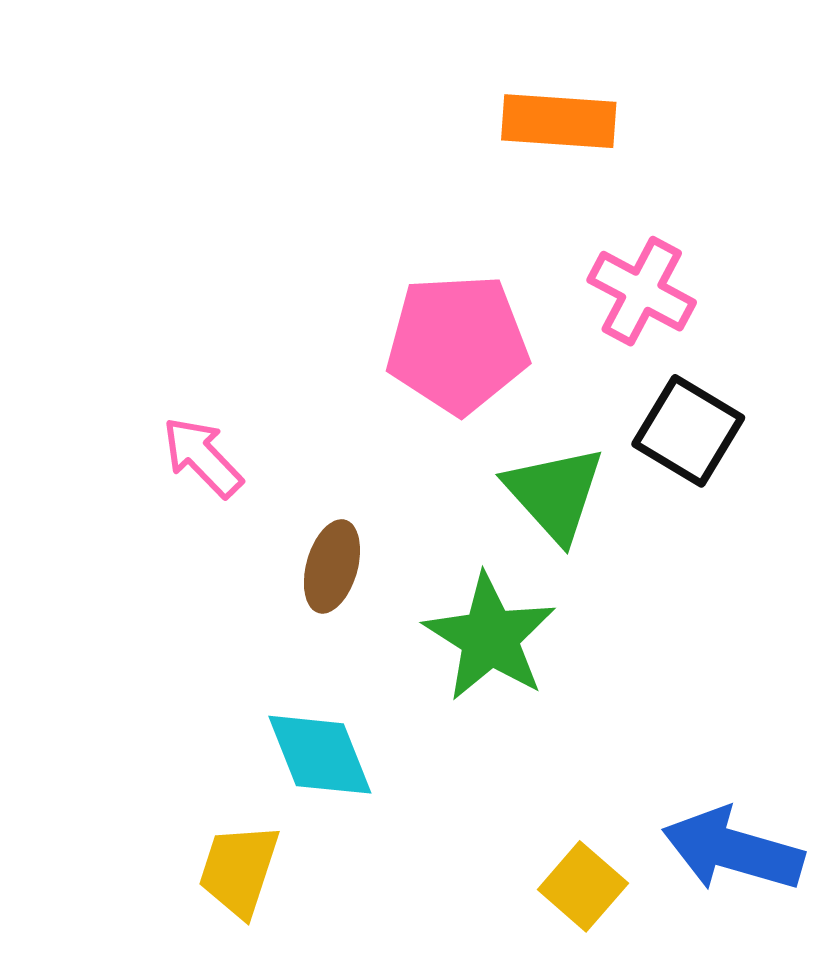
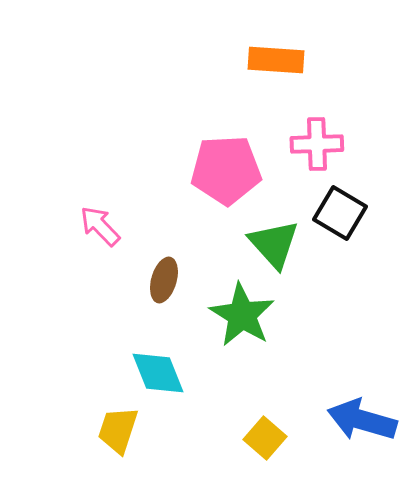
pink cross: (642, 291) -> (317, 144), turned -30
yellow square: (583, 886) -> (265, 438), moved

